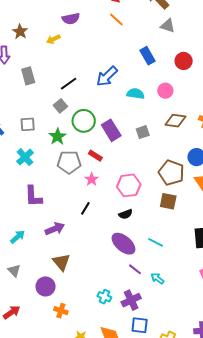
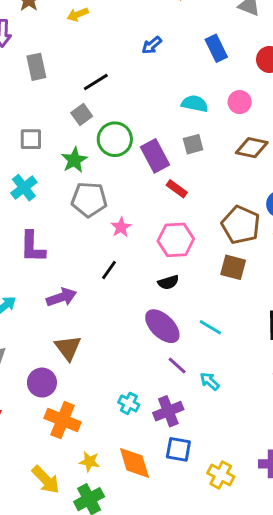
blue arrow: (107, 76) -> (152, 45), moved, size x0.6
gray square: (143, 132) -> (193, 144), moved
red rectangle: (95, 156) -> (177, 189), moved
orange cross: (61, 311) -> (63, 420), size x1.6

